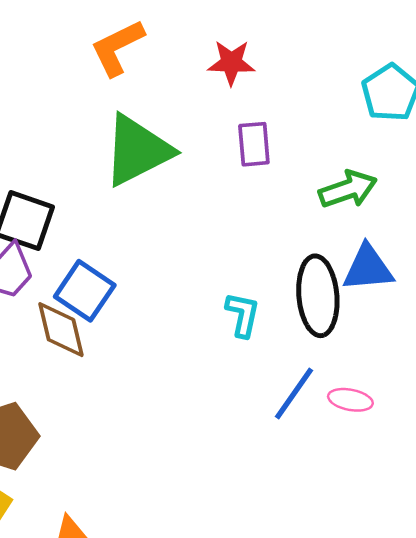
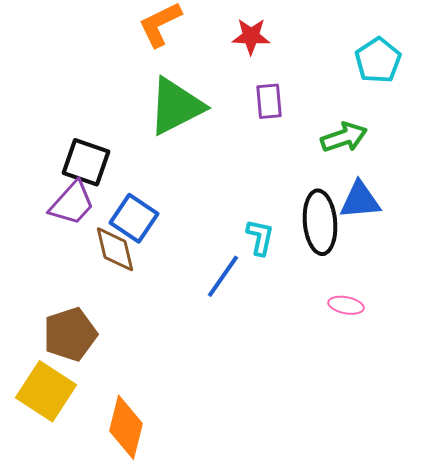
blue line: (294, 394) -> (223, 276), moved

